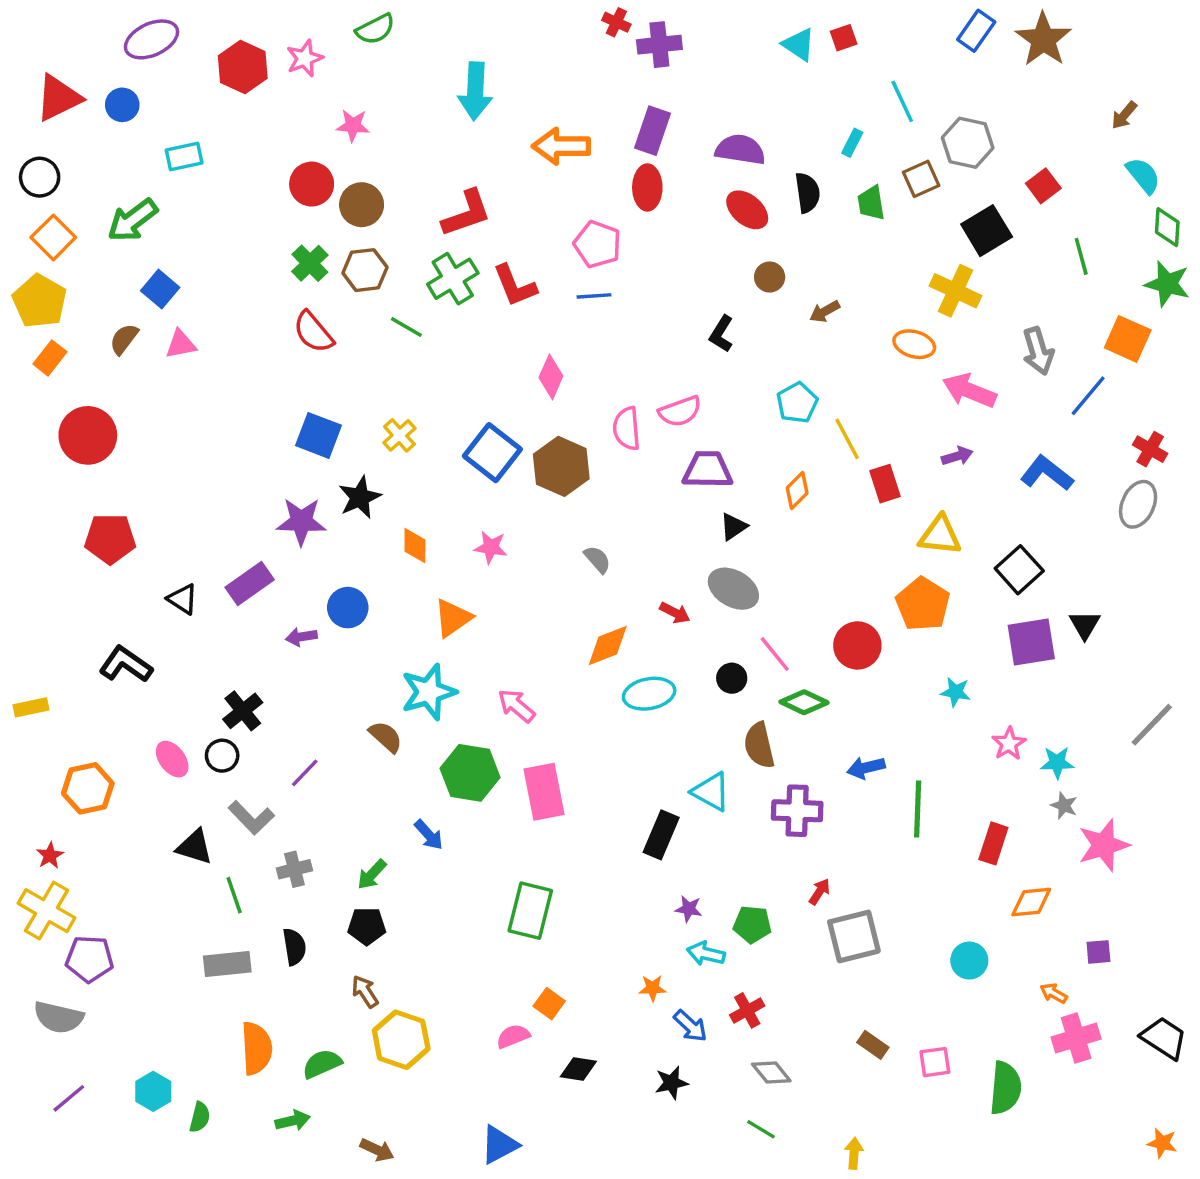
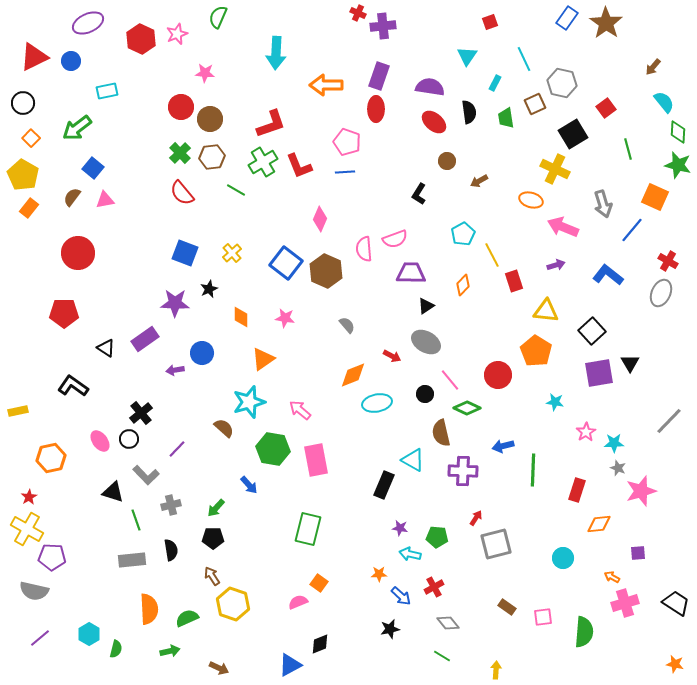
green semicircle: (375, 29) -> (218, 17), turned 140
cyan triangle: (799, 45) -> (467, 56), moved, turned 30
orange square: (53, 237) -> (31, 138), size x0.7
red circle: (88, 435) -> (78, 253), moved
black star: (360, 497) -> (209, 289), size x0.7
black diamond: (578, 1069) -> (320, 644), moved, turned -30

